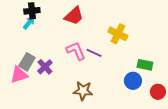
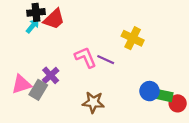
red trapezoid: (74, 16) -> (54, 19), moved
gray rectangle: (27, 62) -> (38, 90), moved
green rectangle: (145, 65) -> (164, 96), moved

